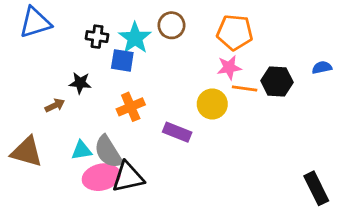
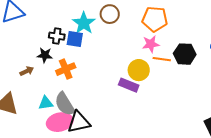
black cross: (97, 37) -> (57, 36), moved
orange cross: (131, 107) -> (66, 69), moved
purple rectangle: (177, 132) -> (129, 85), moved

